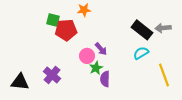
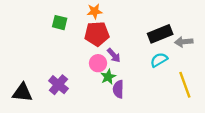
gray arrow: (163, 28) -> (184, 42), moved
red pentagon: (66, 30) -> (97, 34), moved
black rectangle: (142, 30) -> (160, 34), turned -60

